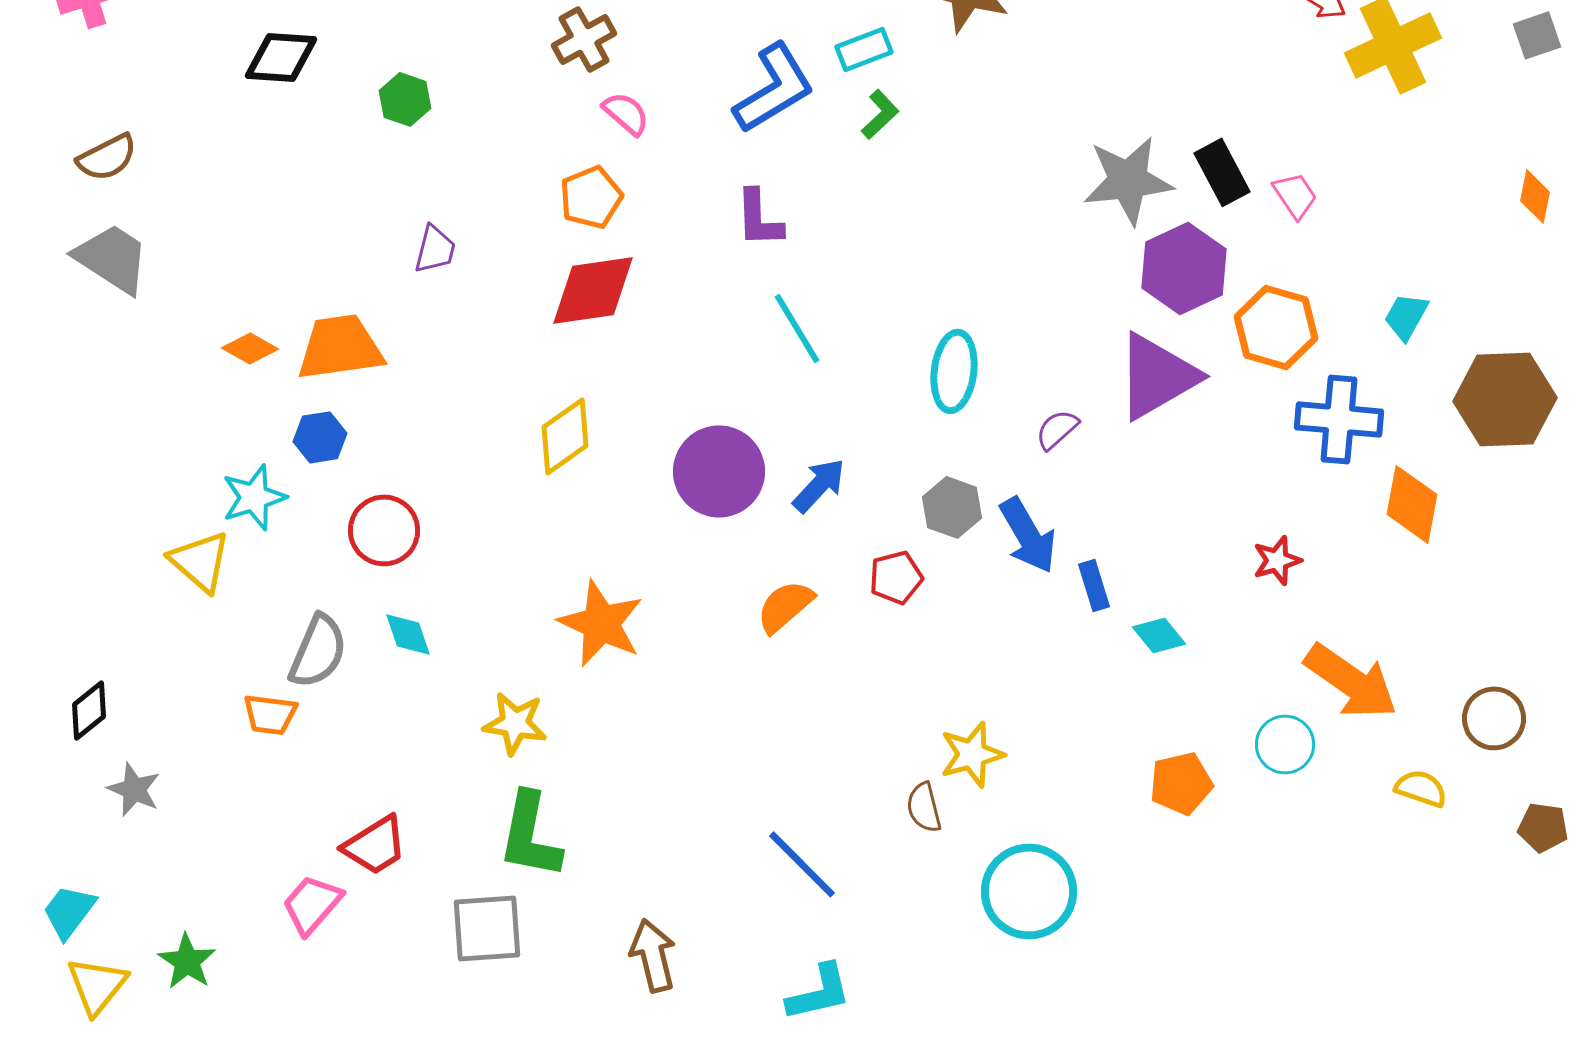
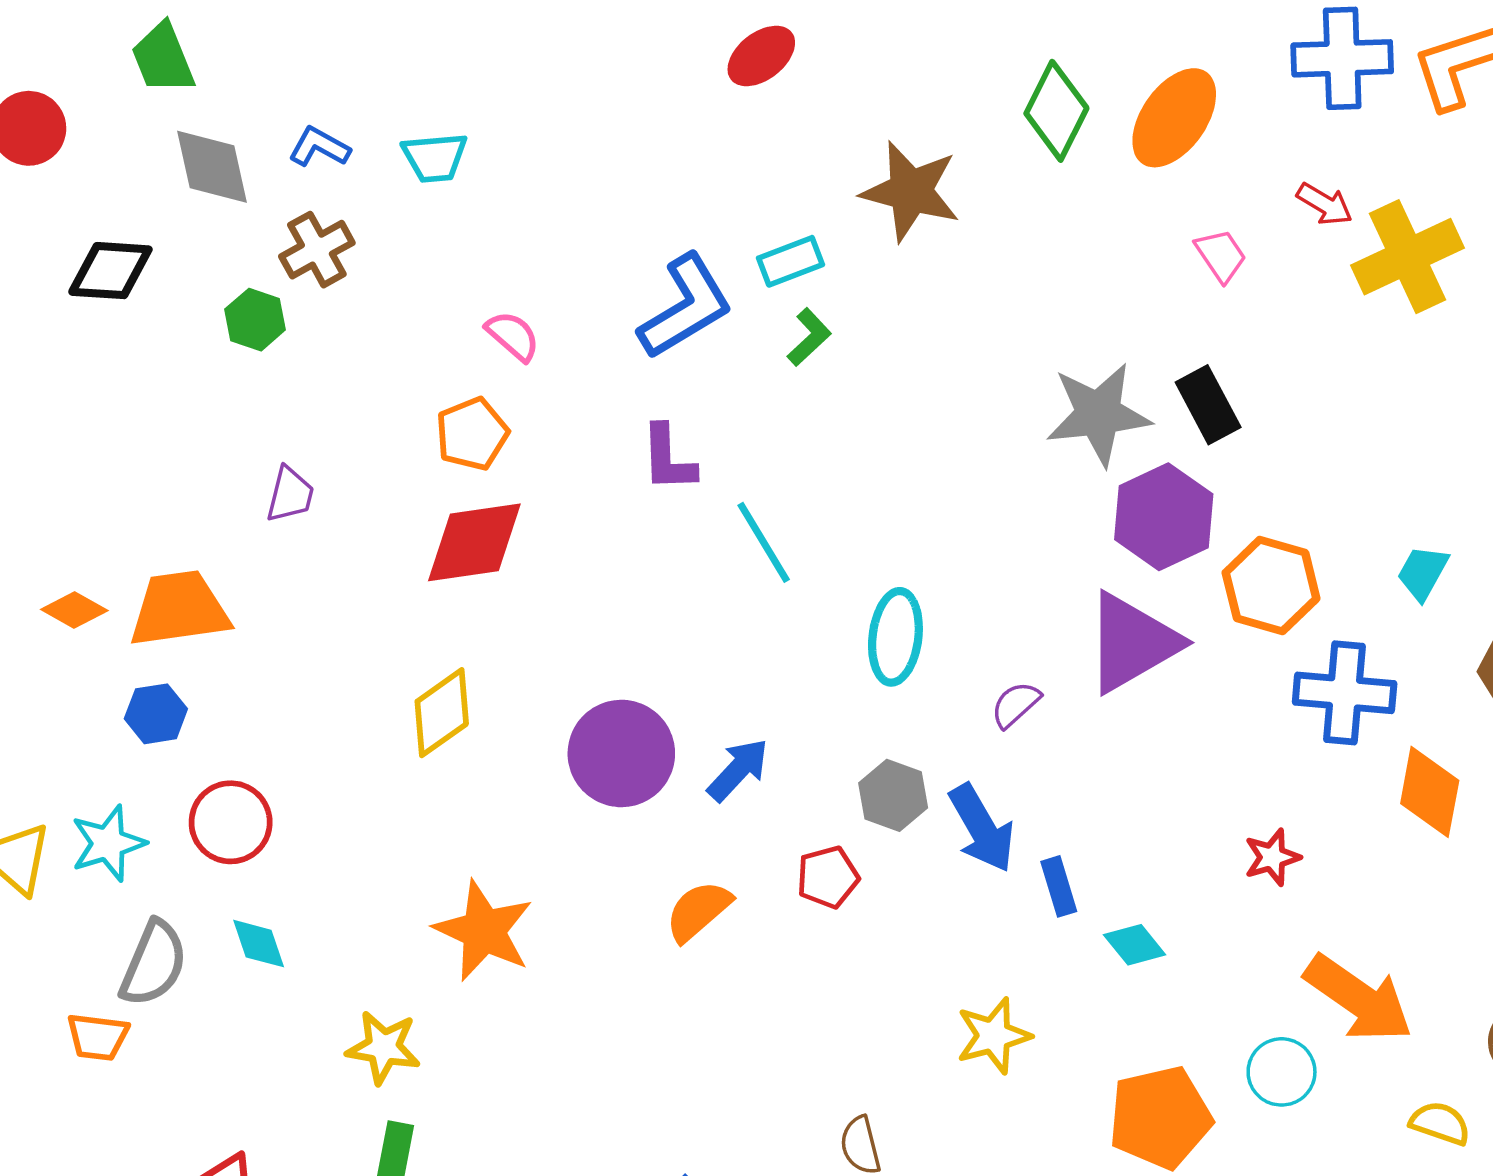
brown cross: (584, 39) -> (317, 250), moved
pink trapezoid: (1295, 195) -> (1221, 255), moved
cyan line: (797, 328) -> (764, 542), moved
cyan star: (254, 497) -> (108, 843), moved
yellow star: (972, 754) -> (993, 1036), moved
orange pentagon: (1181, 783) -> (1160, 1117), size x1.4

